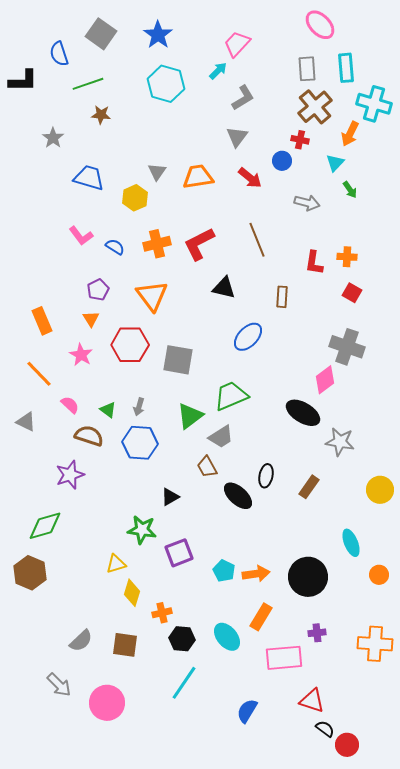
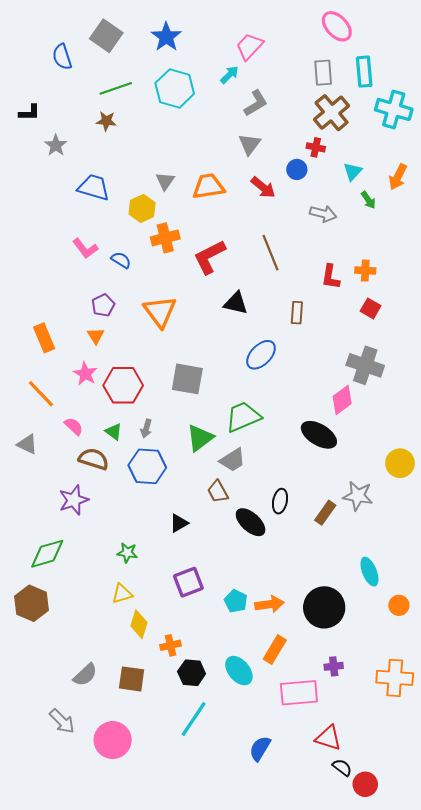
black L-shape: (23, 81) -> (29, 113), moved, size x0.7
green line: (88, 84) -> (116, 88), moved
orange arrow: (350, 134) -> (398, 177), moved
orange cross: (157, 244) -> (165, 238), moved
red hexagon: (130, 345) -> (123, 385), moved
gray star: (340, 442) -> (358, 496), moved
yellow circle: (380, 490) -> (400, 463), moved
green star: (142, 530) -> (127, 553), moved, size x0.7

